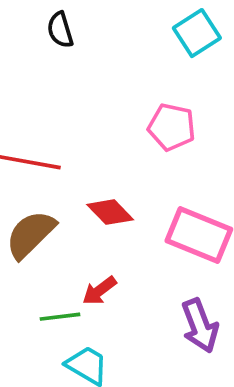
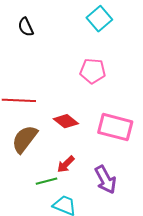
purple arrow: (200, 326) -> (105, 180), moved

